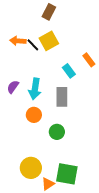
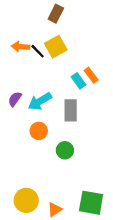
orange rectangle: (89, 60) -> (91, 75), moved
cyan arrow: (35, 89) -> (40, 101), turned 50
yellow circle: (31, 168) -> (26, 200), moved
green square: (67, 174) -> (91, 203), moved

